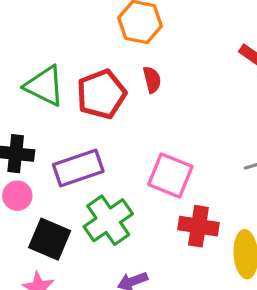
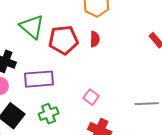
pink square: (170, 175) -> (91, 97), size x0.6
green cross: (108, 220) -> (49, 114), size x0.7

